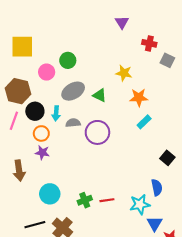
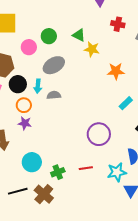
red cross: (149, 43) -> (118, 24), moved
yellow star: (124, 73) -> (92, 49), moved
green triangle: (100, 95) -> (79, 35), moved
cyan rectangle: (144, 122) -> (126, 103), moved
purple circle: (97, 132) -> (99, 134), moved
green cross: (85, 200) -> (58, 172), moved

